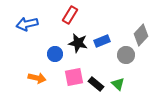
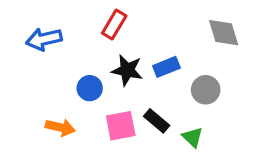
gray diamond: (141, 35) -> (224, 33), moved, turned -60
black rectangle: (96, 84) -> (157, 121), moved

